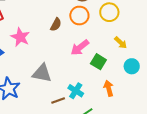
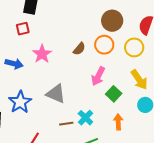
yellow arrow: (121, 43) -> (139, 80), size x1.5
pink arrow: (80, 48) -> (98, 76), turned -36

